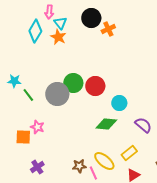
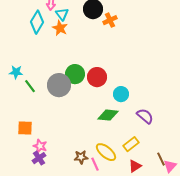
pink star: (37, 127) -> (40, 146), moved

